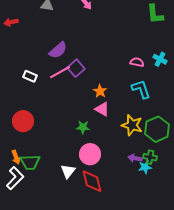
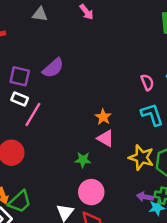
pink semicircle: (137, 62) -> (147, 82), turned 56
purple square: (76, 68) -> (20, 76), moved, turned -36
pink line: (60, 72) -> (33, 115), moved, turned -30
green trapezoid: (30, 162) -> (20, 202), turned -40

